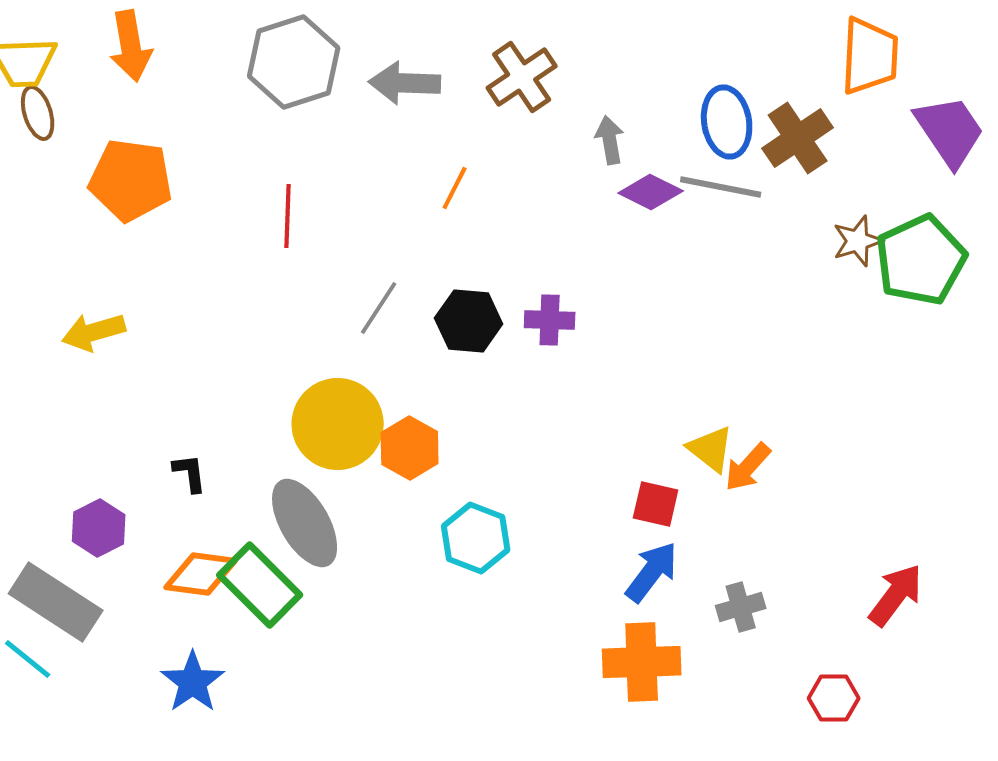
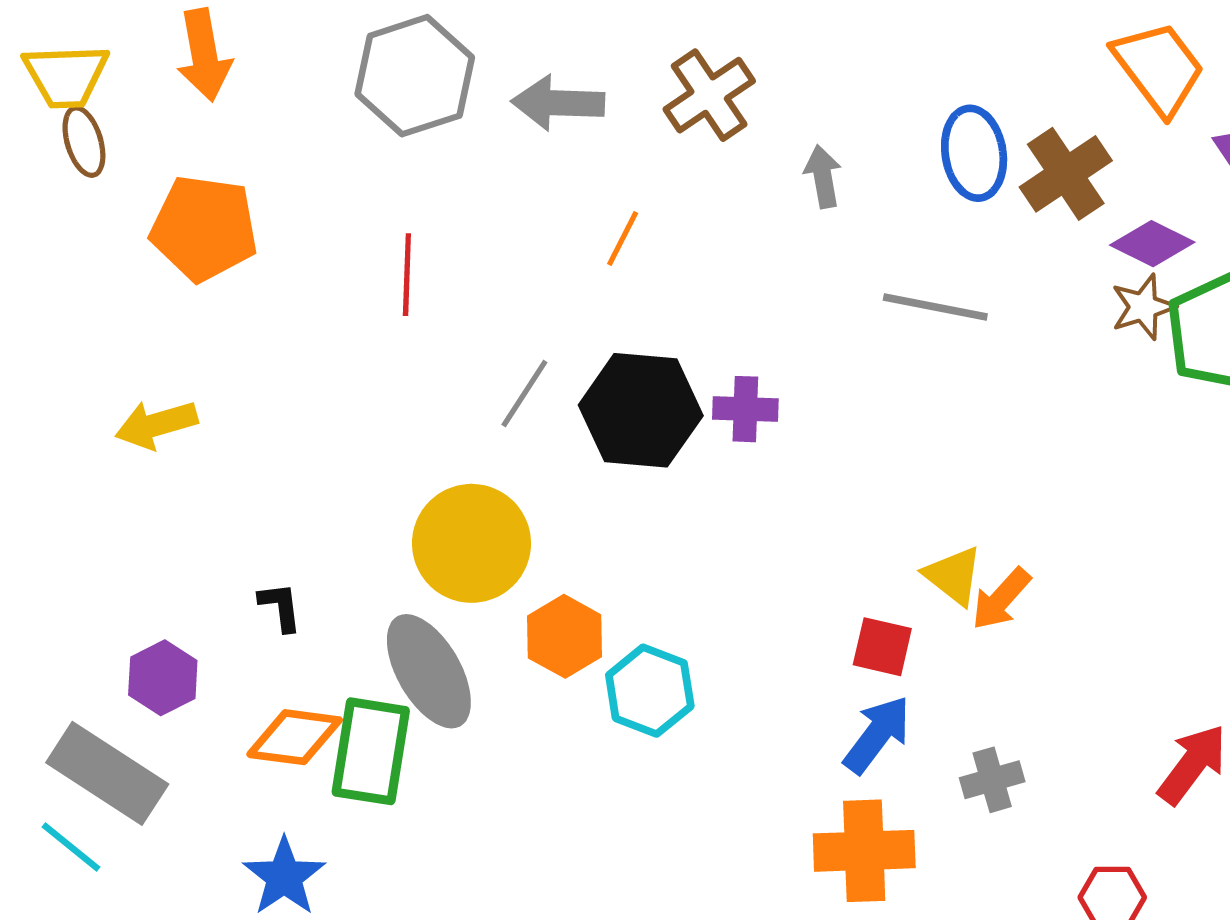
orange trapezoid: (870, 56) -> (1159, 68), turned -40
gray line: (721, 187) -> (935, 307), moved
purple diamond: (651, 192) -> (1152, 244), moved
black hexagon: (469, 321) -> (641, 410), size x1.4
orange hexagon: (410, 448) -> (565, 636), moved
green rectangle: (260, 585) -> (371, 751), turned 54

